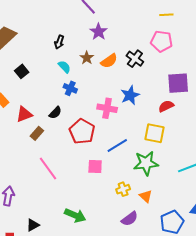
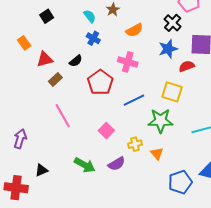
black cross: (135, 59) -> (173, 23), moved
orange semicircle: (109, 61) -> (134, 30), moved
blue star: (130, 95) -> (168, 49), moved
pink square: (95, 166) -> (106, 131), moved, turned 35
purple semicircle: (130, 219) -> (117, 164), moved

